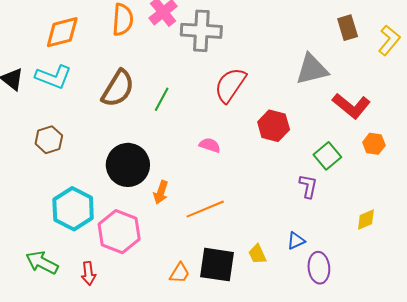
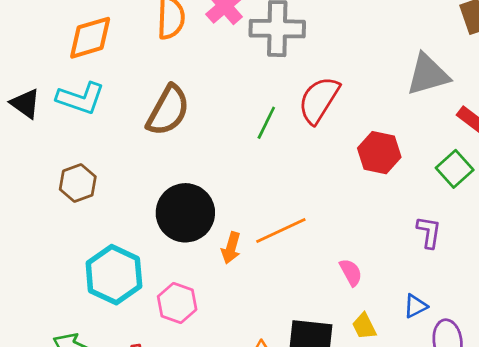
green line: (162, 99) -> (266, 123), moved
pink semicircle: (210, 145) -> (351, 272), moved, turned 45
green square: (327, 156) -> (455, 169), moved
orange line: (205, 209) -> (281, 230), moved
pink hexagon: (119, 232) -> (177, 303), size x0.7

